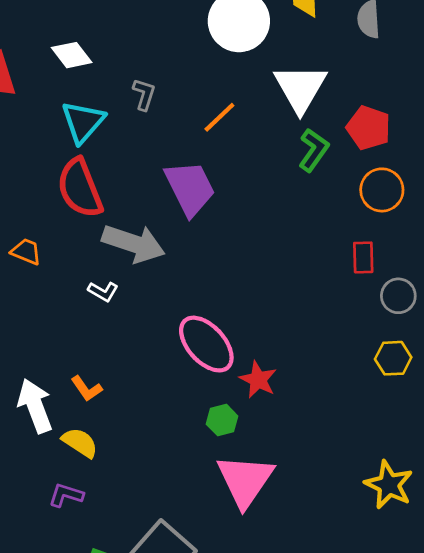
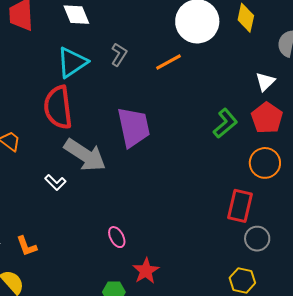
white triangle: (300, 88) -> (265, 82), moved, size x0.5
orange line: (219, 117) -> (169, 62), moved
red rectangle: (363, 257) -> (240, 206), size x1.4
pink ellipse: (206, 344) -> (117, 237), size x0.5

